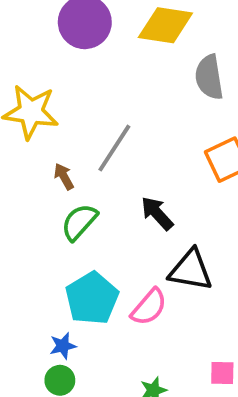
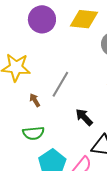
green semicircle: (79, 222) -> (33, 133), moved, turned -135

